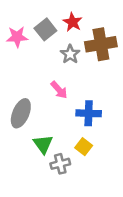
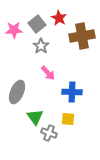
gray star: (70, 54) -> (41, 46), moved
yellow square: (84, 147) -> (68, 119), turned -32
gray cross: (60, 164) -> (49, 133), turned 35

